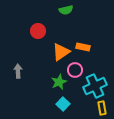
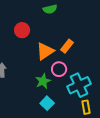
orange rectangle: (83, 47) -> (67, 46), turned -64

